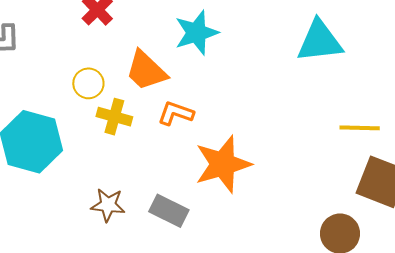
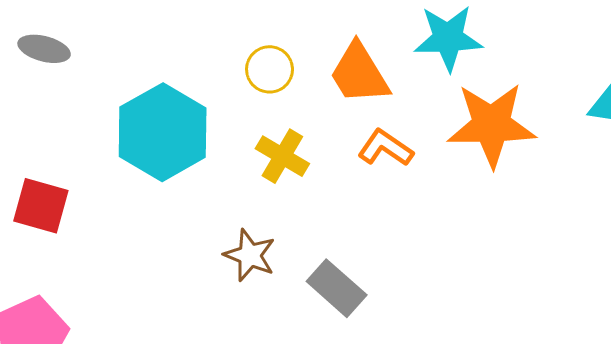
yellow cross: (114, 117) -> (282, 156), moved
orange star: (223, 164) -> (492, 125), moved

